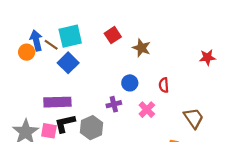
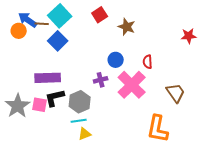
cyan square: (70, 36) -> (60, 16), turned -30
blue arrow: (36, 40) -> (28, 20), turned -42
brown line: (51, 45) -> (42, 24), turned -32
pink cross: (147, 110) -> (132, 85), size x1.8

